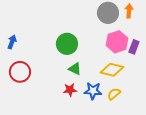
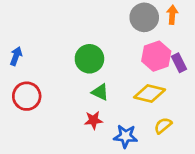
purple rectangle: (134, 47) -> (179, 63), turned -48
blue star: (93, 91) -> (126, 136), moved
yellow semicircle: (114, 94) -> (163, 126), moved

